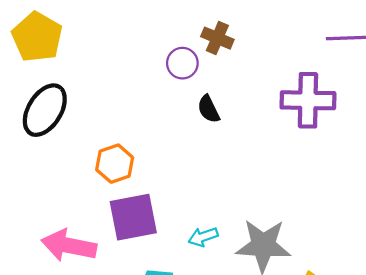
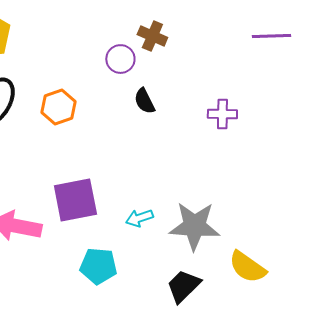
purple cross: (308, 100) -> (222, 114), moved, size x0.6
orange hexagon: (115, 164) -> (58, 107), moved

